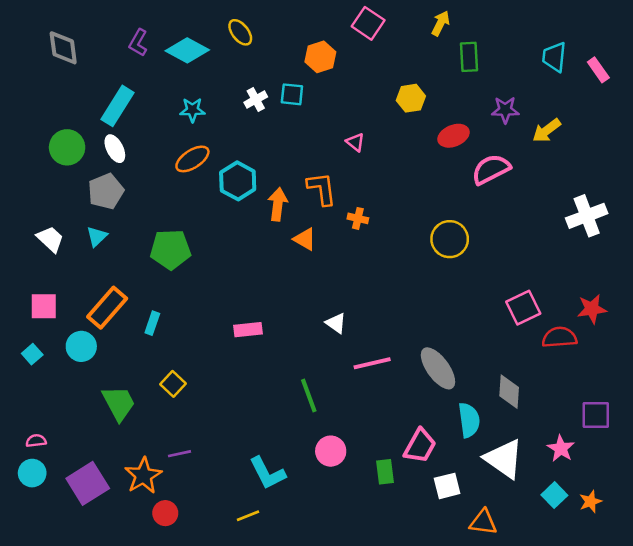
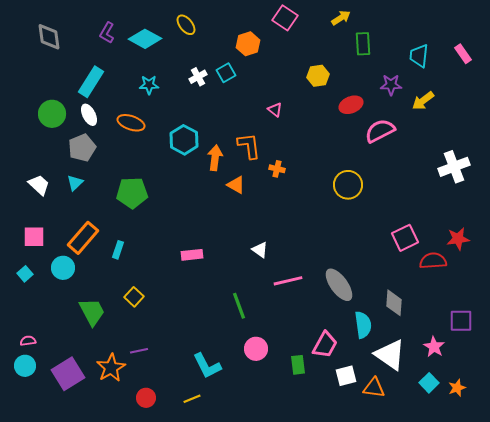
yellow arrow: (441, 23) -> (341, 18), turned 30
cyan trapezoid: (554, 57) -> (419, 56), moved
cyan square: (292, 94) -> (226, 73), turned -36
orange ellipse: (192, 159) -> (131, 123), moved, turned 52
red circle: (165, 513) -> (146, 398), moved
orange triangle: (483, 522) -> (374, 388), moved

